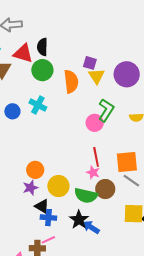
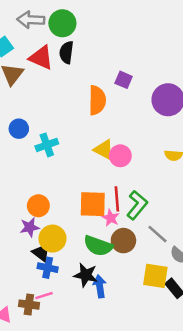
green circle: (42, 70) -> (62, 23), moved
yellow triangle: (97, 76) -> (104, 150), moved, turned -36
cyan cross: (38, 105) -> (47, 145), moved, turned 36
green L-shape: (106, 110) -> (137, 205), moved
orange square: (127, 162) -> (93, 204), moved
yellow circle: (58, 186) -> (53, 239), moved
black star: (79, 220) -> (86, 275), turned -30
blue arrow: (91, 227) -> (100, 286), turned 42

